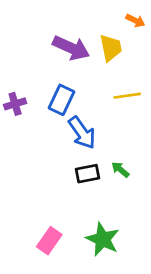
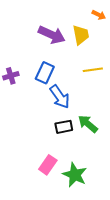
green arrow: (120, 170) -> (88, 124), size x1.5
pink rectangle: (49, 241) -> (48, 165), moved

